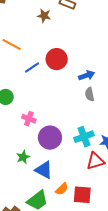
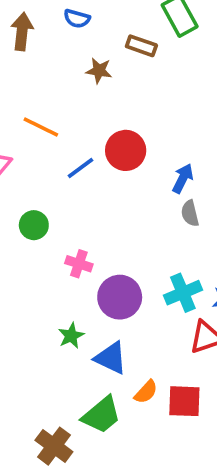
blue arrow: (87, 75) -> (183, 178), turned -42

